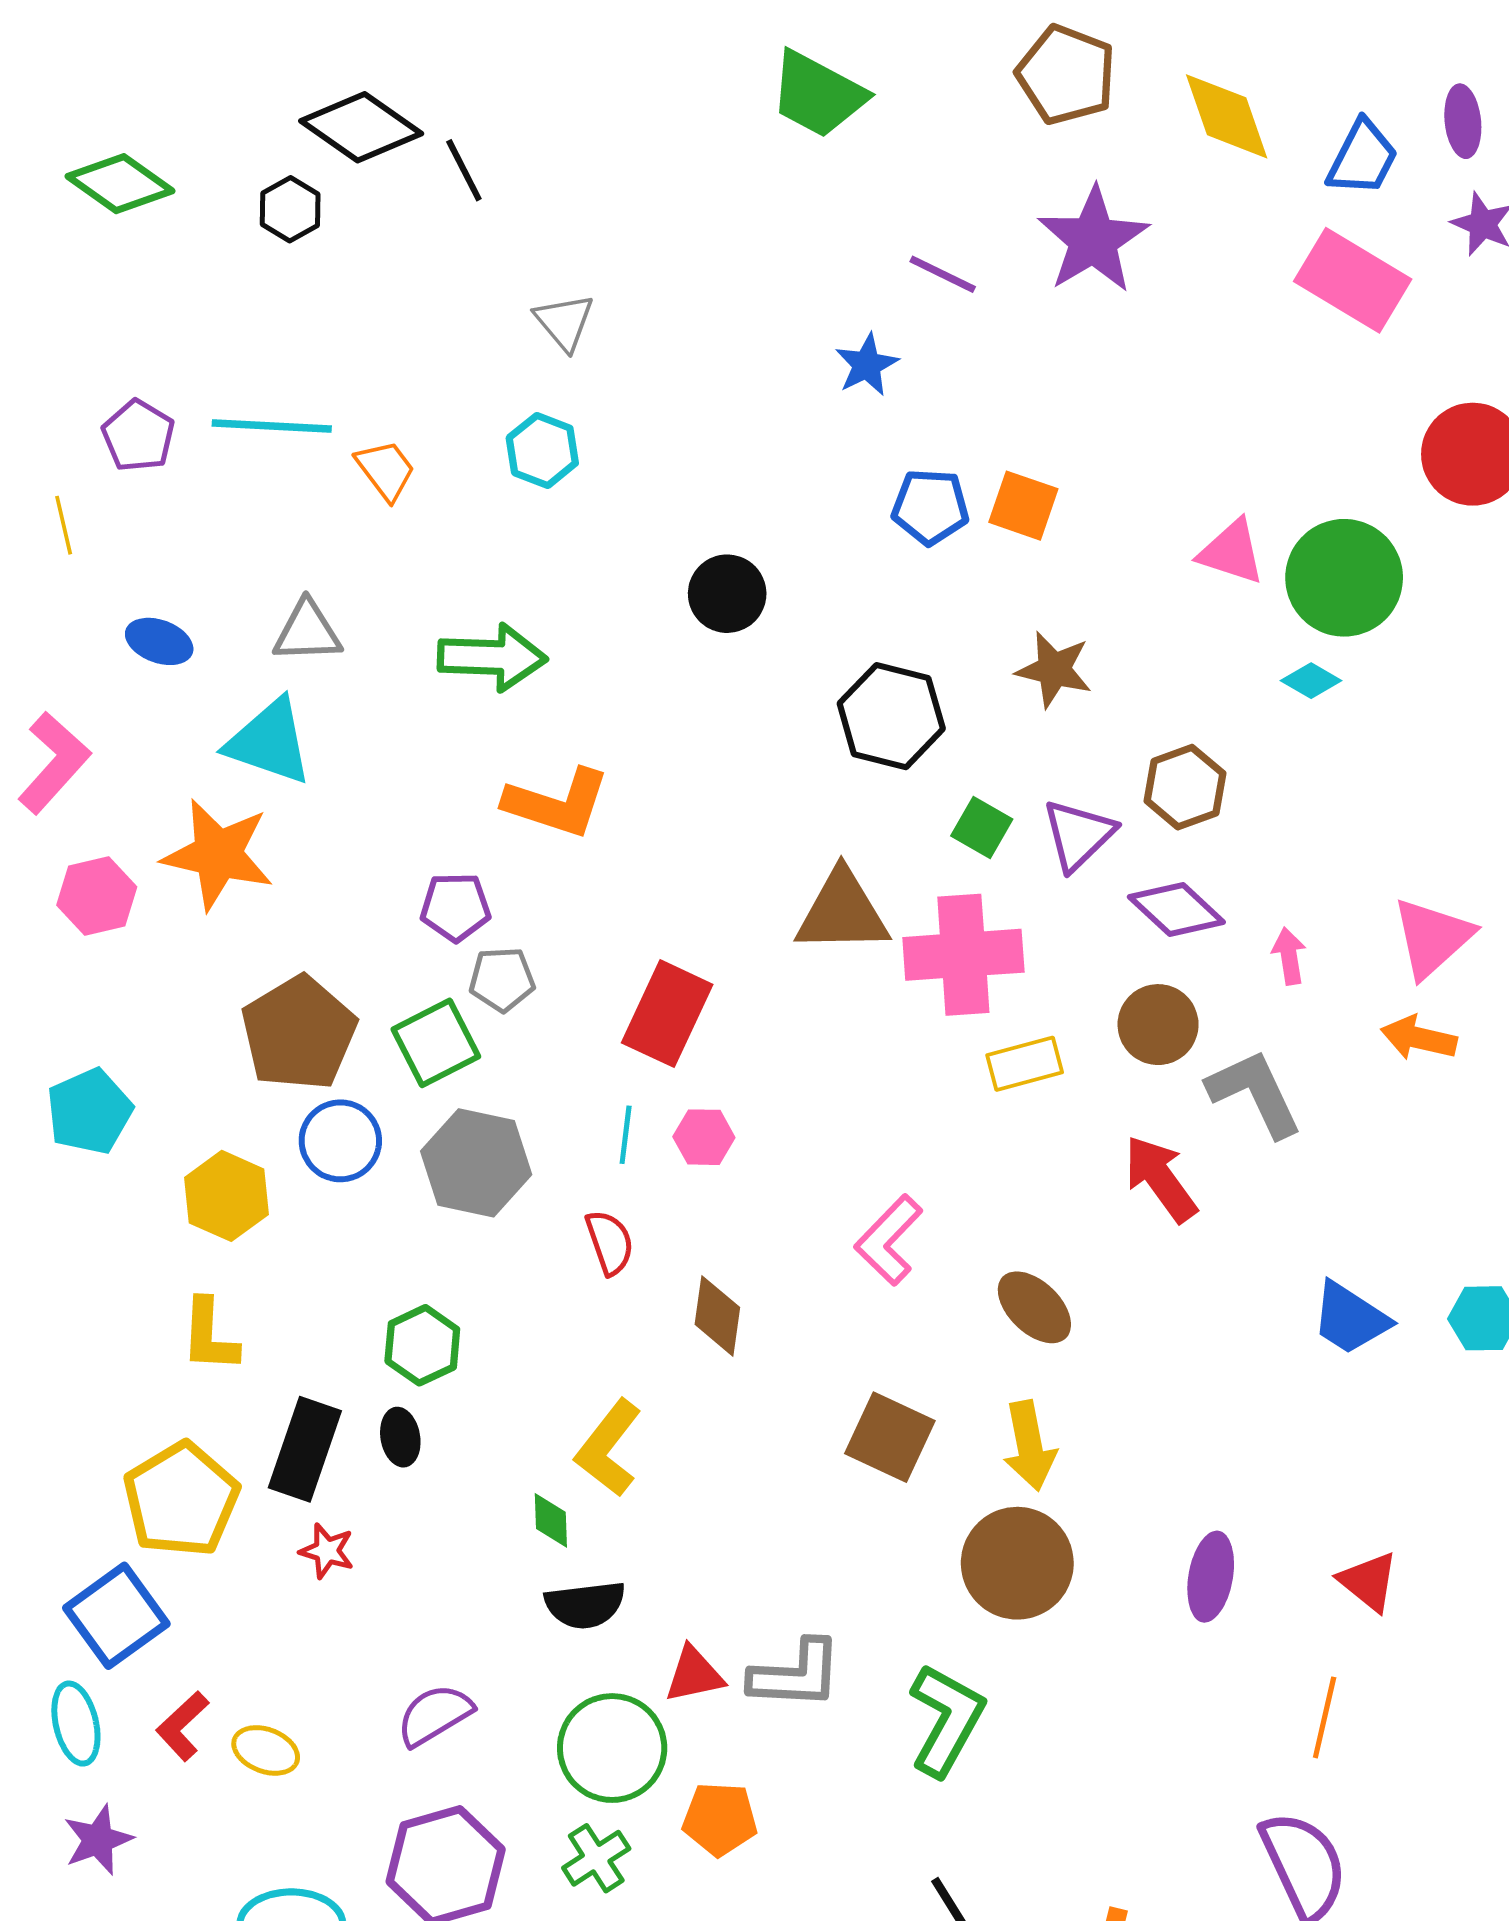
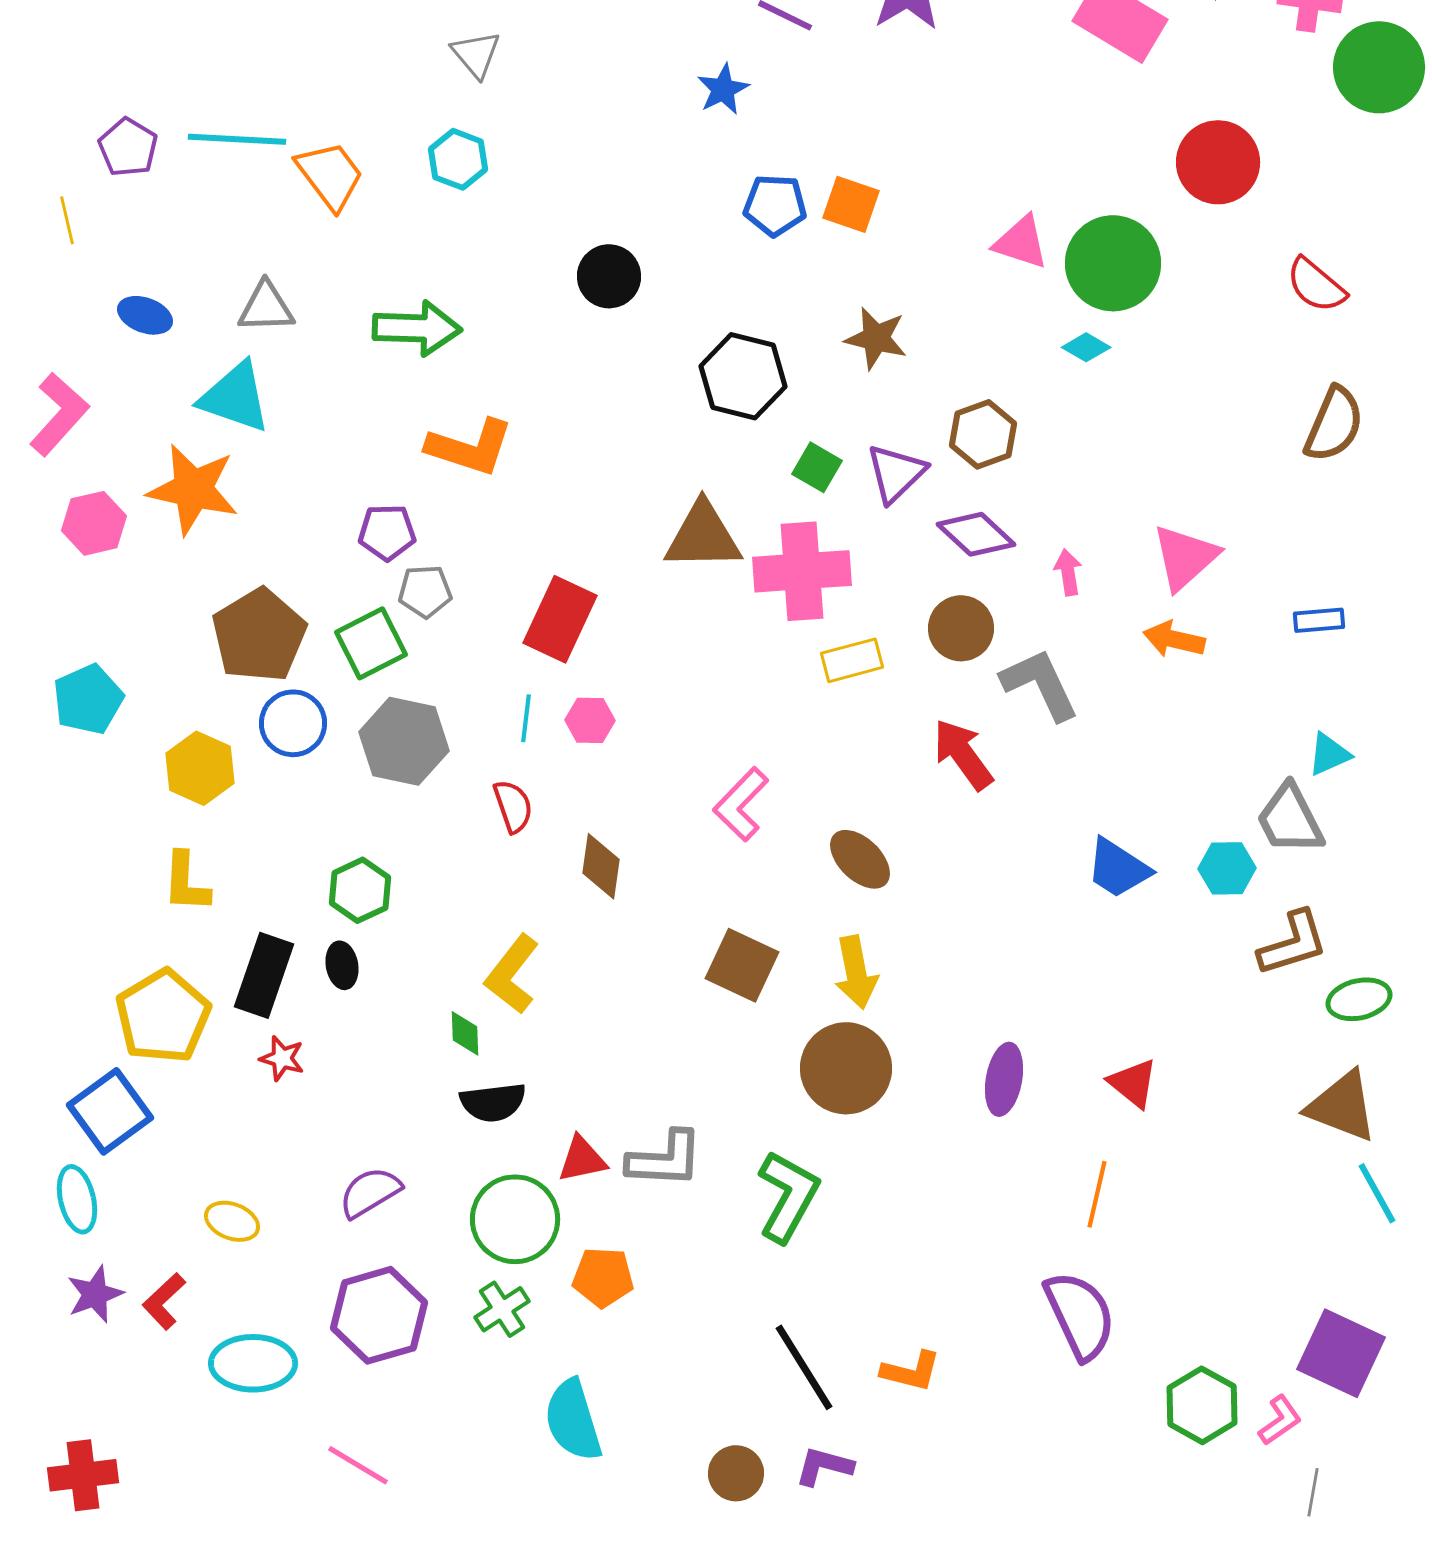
orange trapezoid: (386, 470) -> (330, 175), size x1.4
red L-shape: (182, 1726) -> (164, 1301), moved

